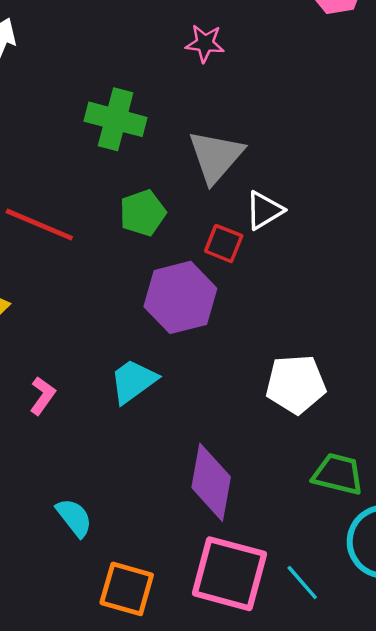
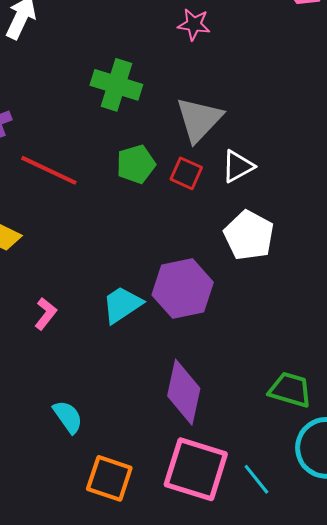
red square: (224, 243) -> (186, 173), moved
purple hexagon: (180, 297) -> (183, 289), moved
white pentagon: (296, 384) -> (249, 235), moved, turned 30

